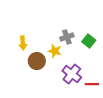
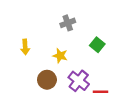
gray cross: (67, 37) -> (68, 23), moved
brown circle: (37, 61) -> (47, 80), moved

